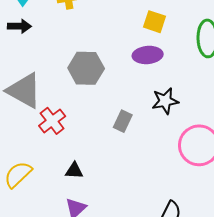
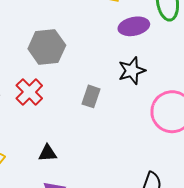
purple ellipse: (148, 55) -> (134, 26), moved
red cross: (52, 121) -> (29, 92), moved

